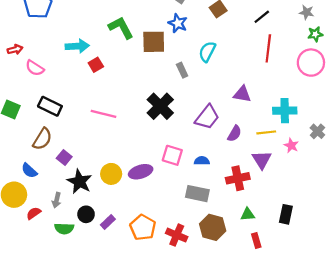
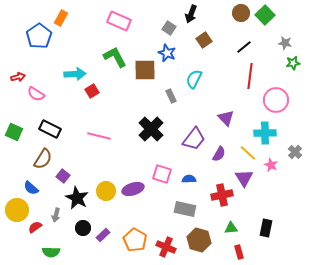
pink circle: (311, 63) -> (276, 100), moved
purple triangle: (242, 94) -> (226, 118), turned 36
yellow line: (266, 132) -> (248, 153), turned 48
green semicircle: (64, 229) -> (51, 252), moved

